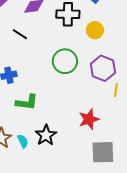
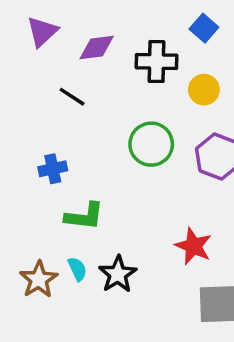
red star: (89, 119) -> (193, 246), turned -30
cyan semicircle: (23, 141) -> (77, 269), moved

